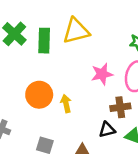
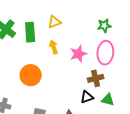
yellow triangle: (76, 31) -> (54, 22), size x0.6
yellow arrow: (66, 104) -> (54, 47), moved

